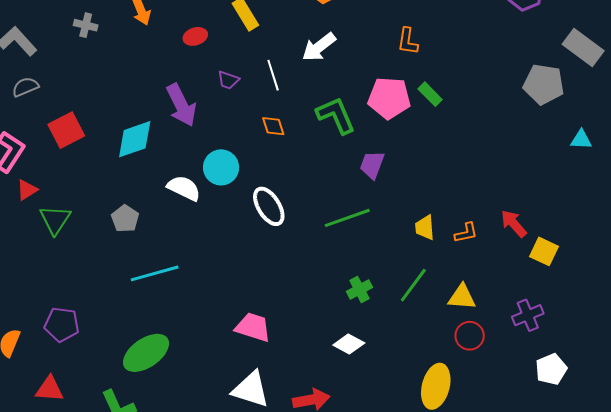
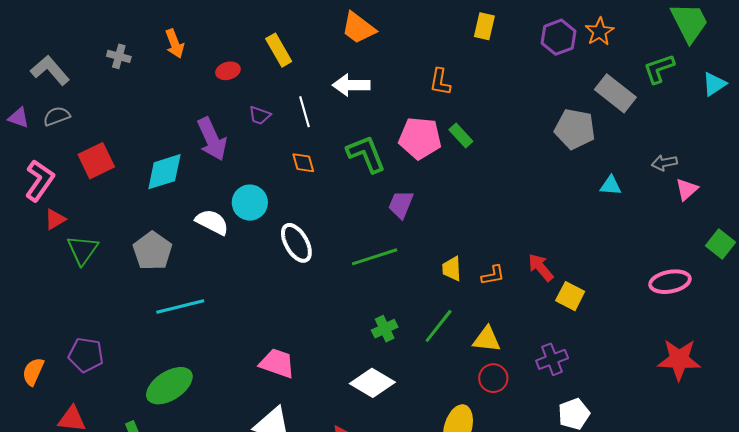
white arrow: (319, 47) -> (351, 85), turned 36
gray pentagon: (125, 219) -> (152, 251), size x1.4
white diamond: (349, 344) -> (372, 383), size x1.4

